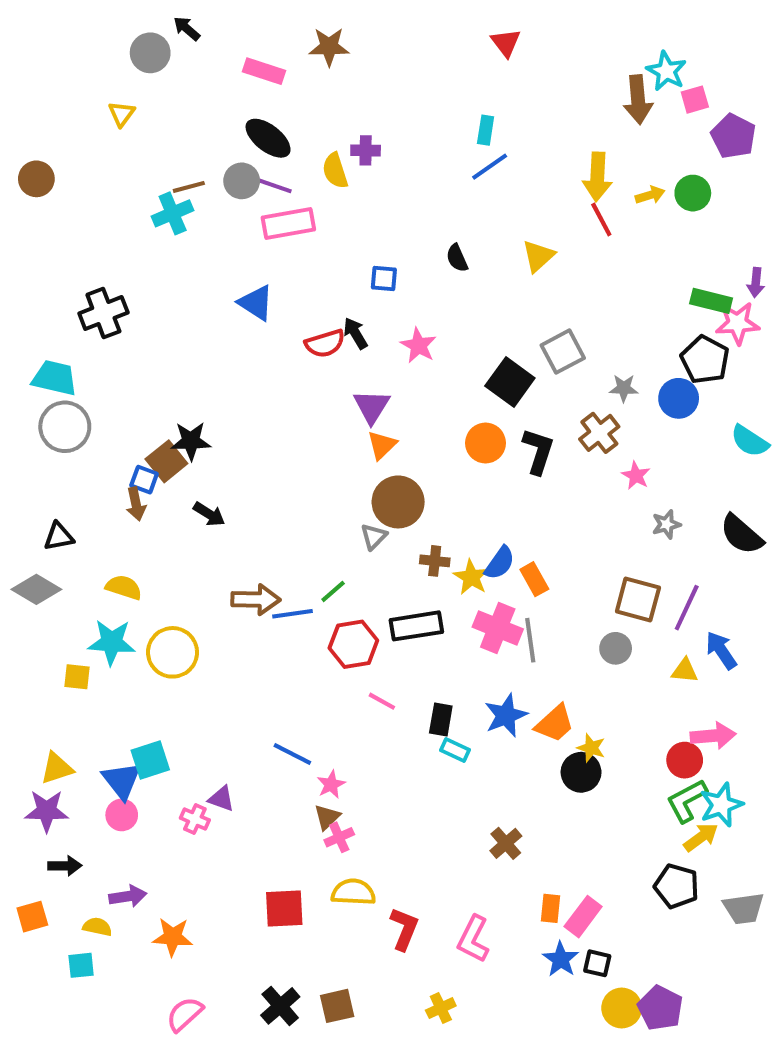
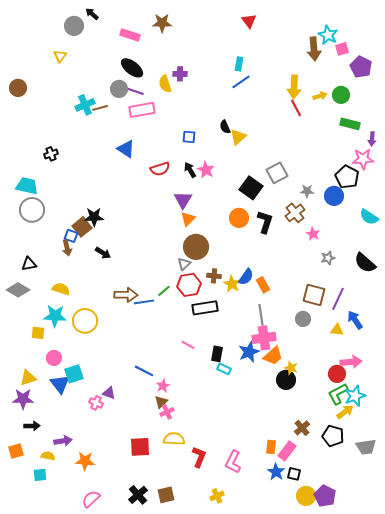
brown line: (189, 187) -> (100, 108), moved
yellow triangle: (538, 256) -> (238, 137), moved
green rectangle: (711, 301) -> (350, 124), moved
black cross: (103, 313) -> (51, 154), size x0.6
black arrow: (355, 333) -> (190, 170), moved
pink cross: (498, 628) -> (264, 338), moved, turned -30
red hexagon: (353, 644) -> (189, 285), moved
pink circle: (122, 815) -> (54, 358), moved
brown cross: (506, 843) -> (302, 428), moved

